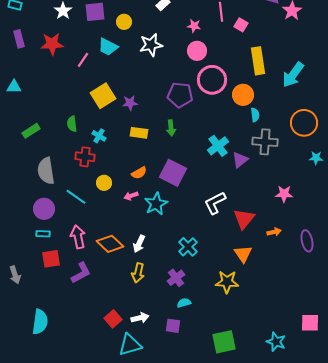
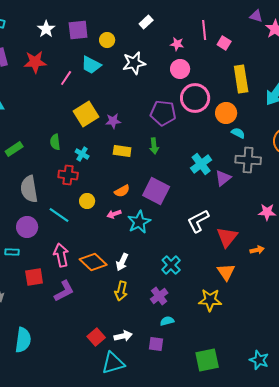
cyan semicircle: (255, 115) -> (238, 133), turned -56
cyan rectangle: (43, 234) -> (12, 252), moved

